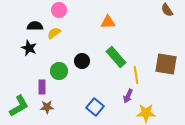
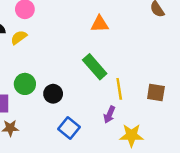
orange triangle: (108, 22) -> (100, 24), moved
black circle: (82, 61) -> (53, 94), moved
brown square: (166, 64) -> (156, 93), moved, size x0.7

